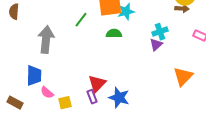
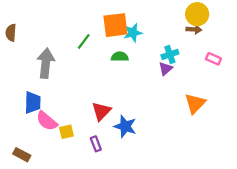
pink semicircle: (47, 93) -> (47, 121), size x1.5
purple rectangle: (92, 97) -> (96, 144), moved
brown rectangle: (15, 103) -> (22, 155), moved

